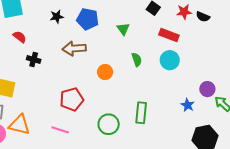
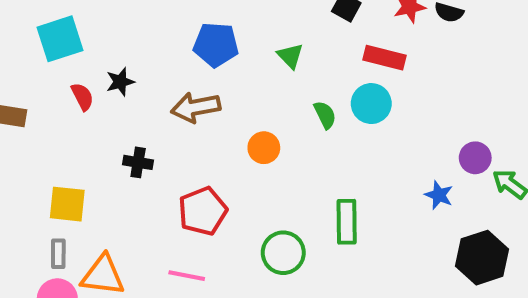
black star: (57, 17) -> (120, 82), moved
red semicircle: (20, 37) -> (82, 97), turned 32
black cross: (34, 60) -> (138, 162), moved
cyan circle: (170, 60) -> (371, 104), moved

